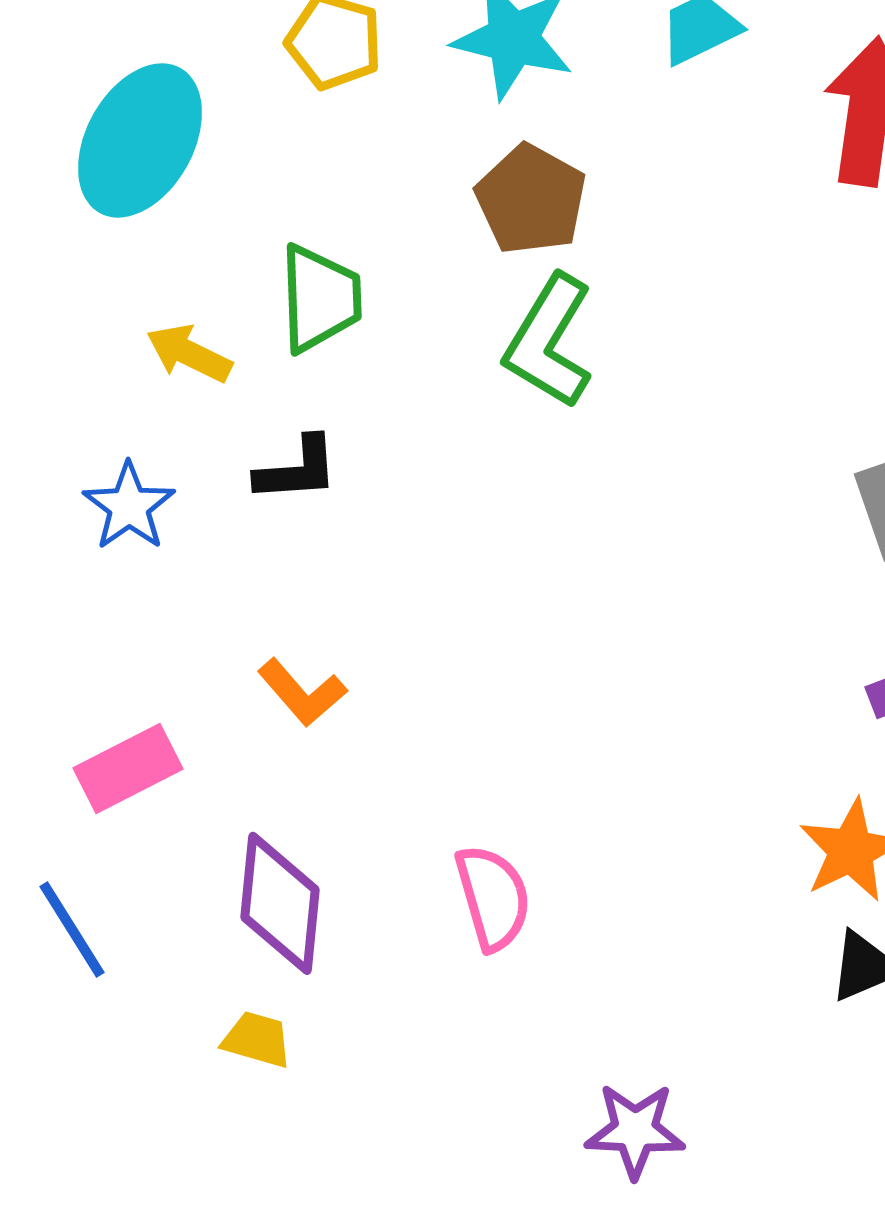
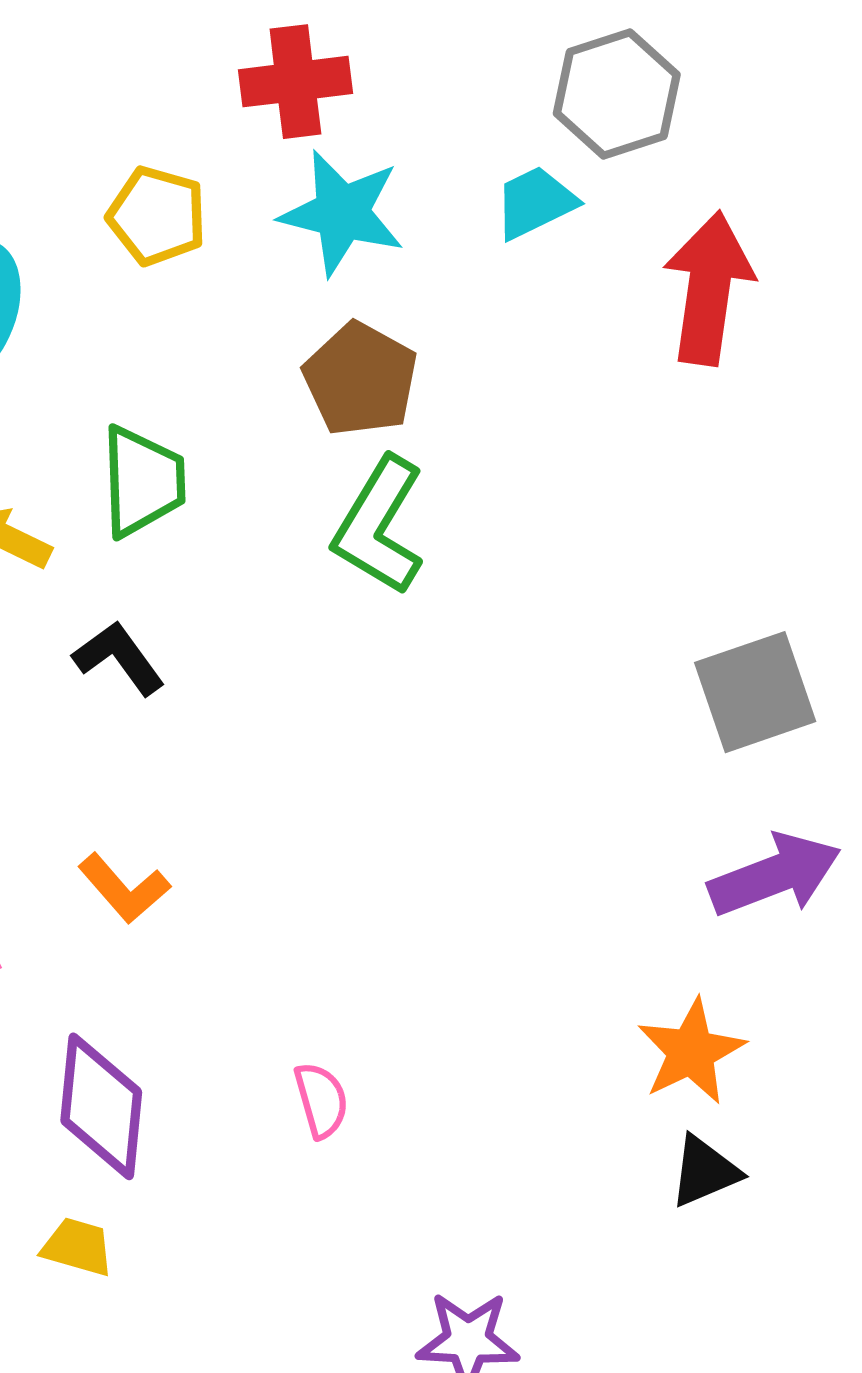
black L-shape: (297, 469) -> (119, 658), turned -122
pink semicircle: (493, 897) -> (321, 1100), size x0.7

